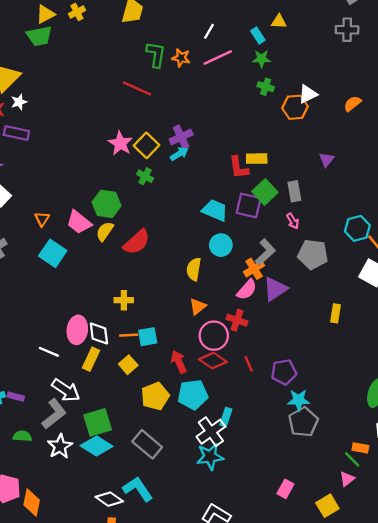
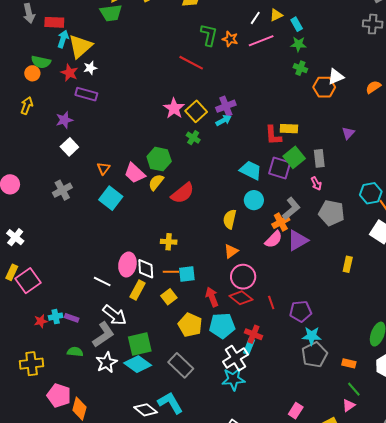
yellow triangle: (279, 22) -> (276, 15), moved, turned -32
red cross: (237, 320) -> (254, 334), moved
yellow pentagon: (155, 396) -> (190, 325), turned -30
orange rectangle: (360, 448) -> (349, 363), moved

